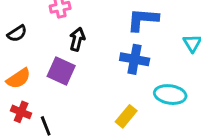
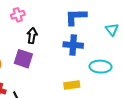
yellow rectangle: (126, 116) -> (72, 85), turned 49

